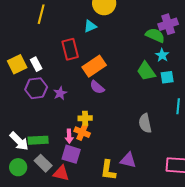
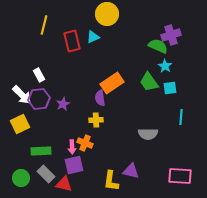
red rectangle: (70, 49) -> (72, 41), moved
yellow square: (17, 64) -> (20, 124), moved
orange rectangle: (94, 66) -> (112, 83), moved
purple semicircle: (97, 87) -> (100, 98), turned 42
yellow cross: (85, 118) -> (96, 120), moved
gray semicircle: (145, 123) -> (148, 134), turned -78
white arrow: (19, 141) -> (22, 95), moved
purple square: (71, 154) -> (74, 165), turned -30

